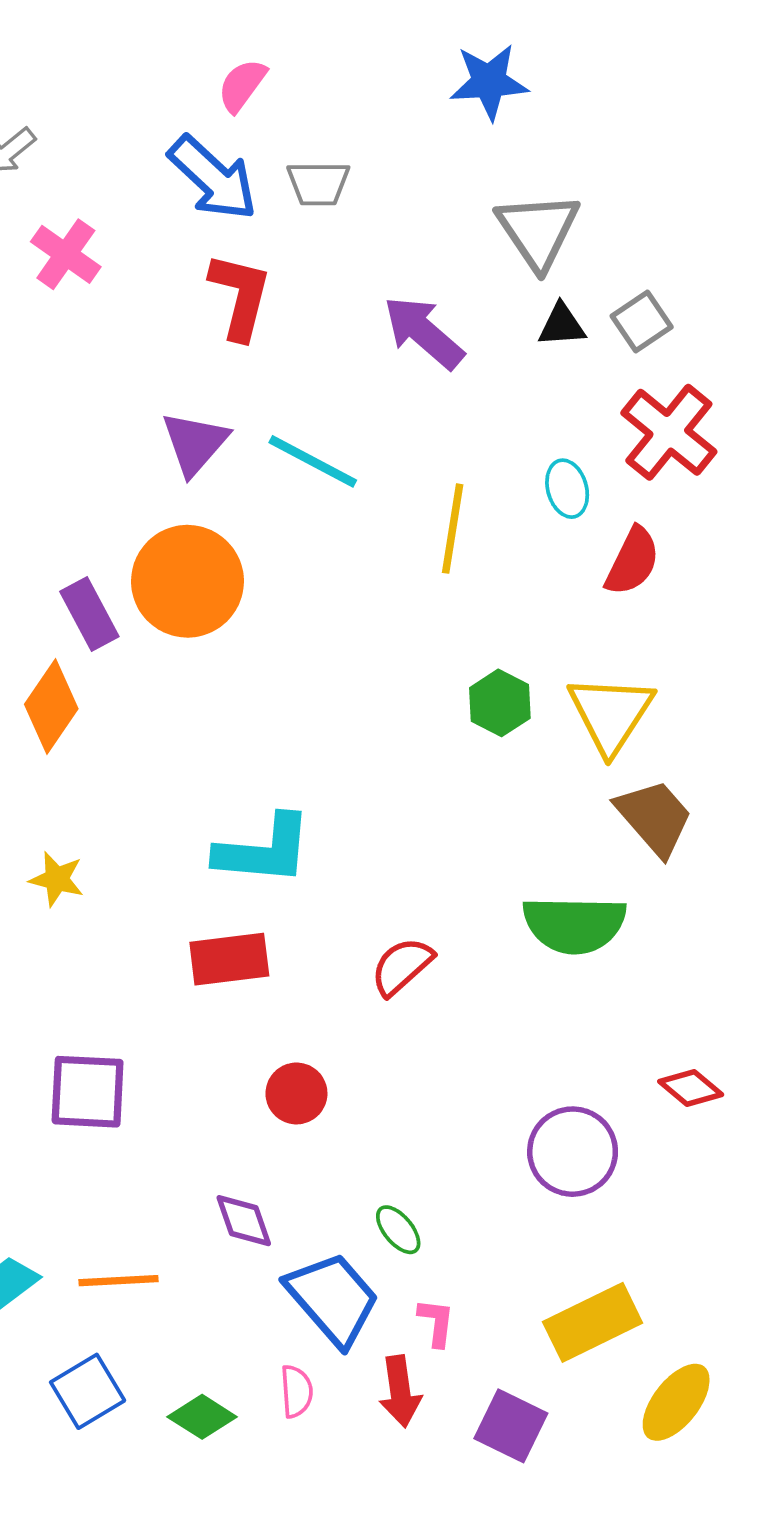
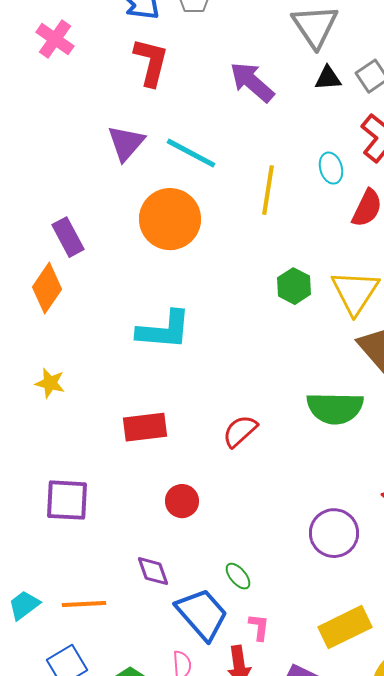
orange circle: (187, 581) -> (170, 219), moved
cyan L-shape: (264, 850) -> (164, 330), moved

